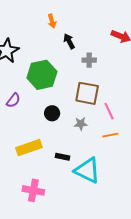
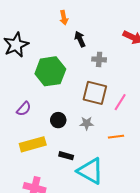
purple semicircle: (13, 100) -> (24, 109), moved
pink line: (109, 111) -> (120, 102), moved, turned 54
black circle: (52, 113) -> (58, 120), moved

